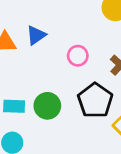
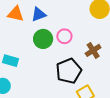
green circle: (47, 106) -> (43, 39), moved

